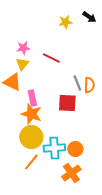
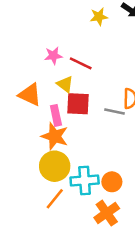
pink star: (23, 48) -> (53, 56), moved
yellow triangle: (22, 64) -> (65, 84), moved, turned -32
gray line: (77, 83) -> (114, 112), moved, turned -56
red square: (67, 103) -> (78, 104), moved

